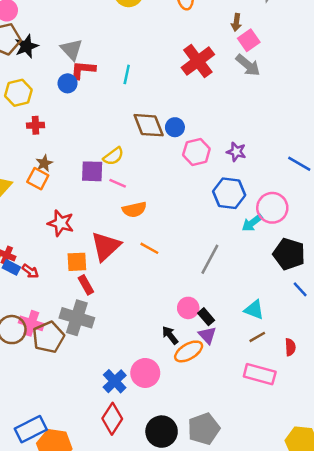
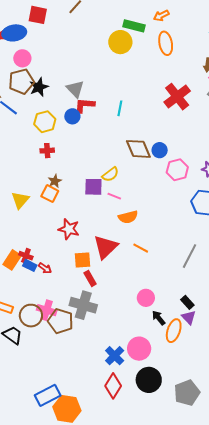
yellow hexagon: (18, 93) -> (45, 122), moved
pink circle: (188, 308) -> (146, 298), moved
brown pentagon: (48, 337) -> (61, 321), turned -30
orange ellipse: (189, 351) -> (174, 331), turned -40
black circle: (162, 432) -> (149, 380), moved

